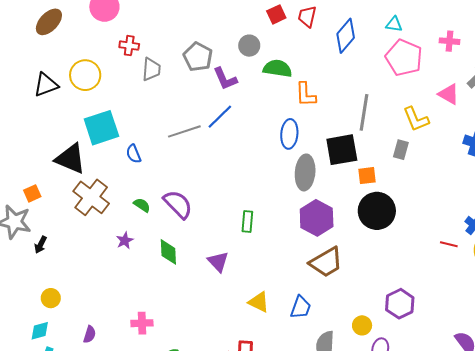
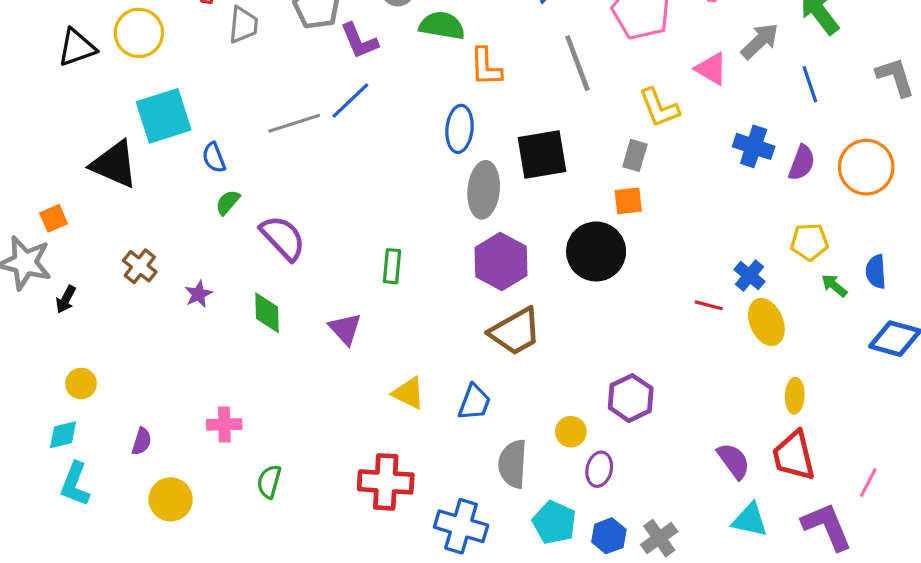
gray line: (364, 112) -> (577, 63), moved, turned -30
orange square: (367, 176) -> (628, 201), moved
brown cross: (91, 197) -> (140, 266), moved, size x0.6
green semicircle: (142, 205) -> (228, 202), moved, turned -84

